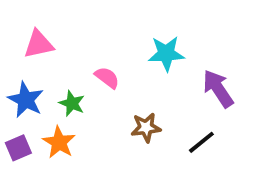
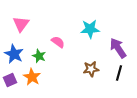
pink triangle: (39, 44) -> (21, 24), turned -42
brown star: (146, 127) -> (91, 69), moved
black line: (201, 142) -> (119, 73), moved, turned -35

